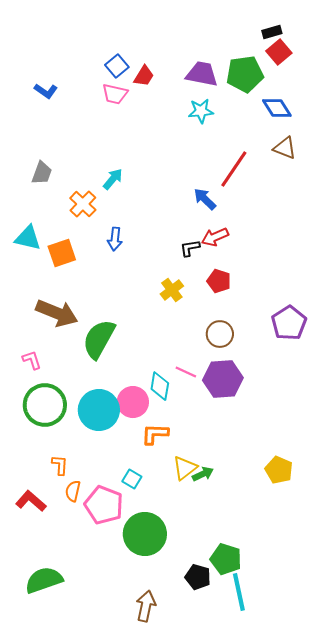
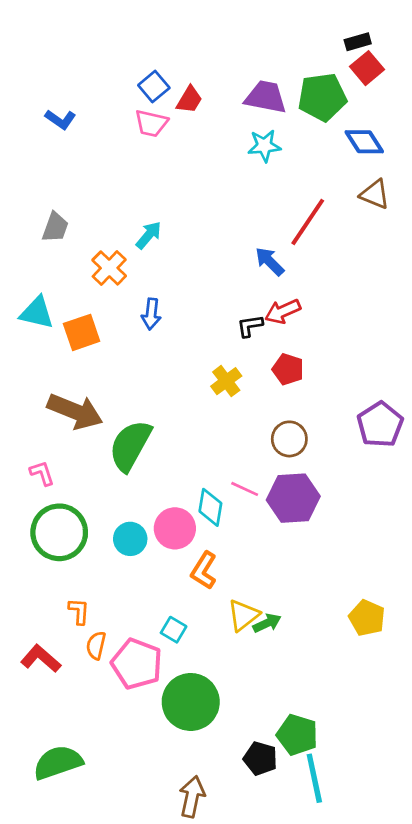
cyan circle: (99, 410) -> (130, 539), size x0.6
orange L-shape: (155, 434) -> (204, 570), turned -60

